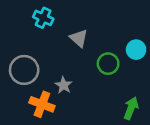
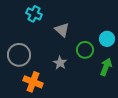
gray star: (64, 85) -> (60, 63), moved
green arrow: (131, 108) -> (106, 67), moved

